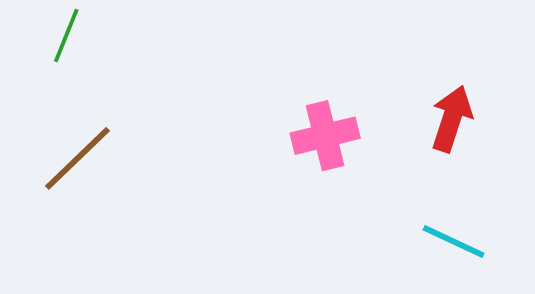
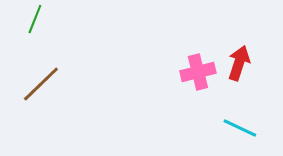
pink cross: (325, 136) -> (198, 72), moved

